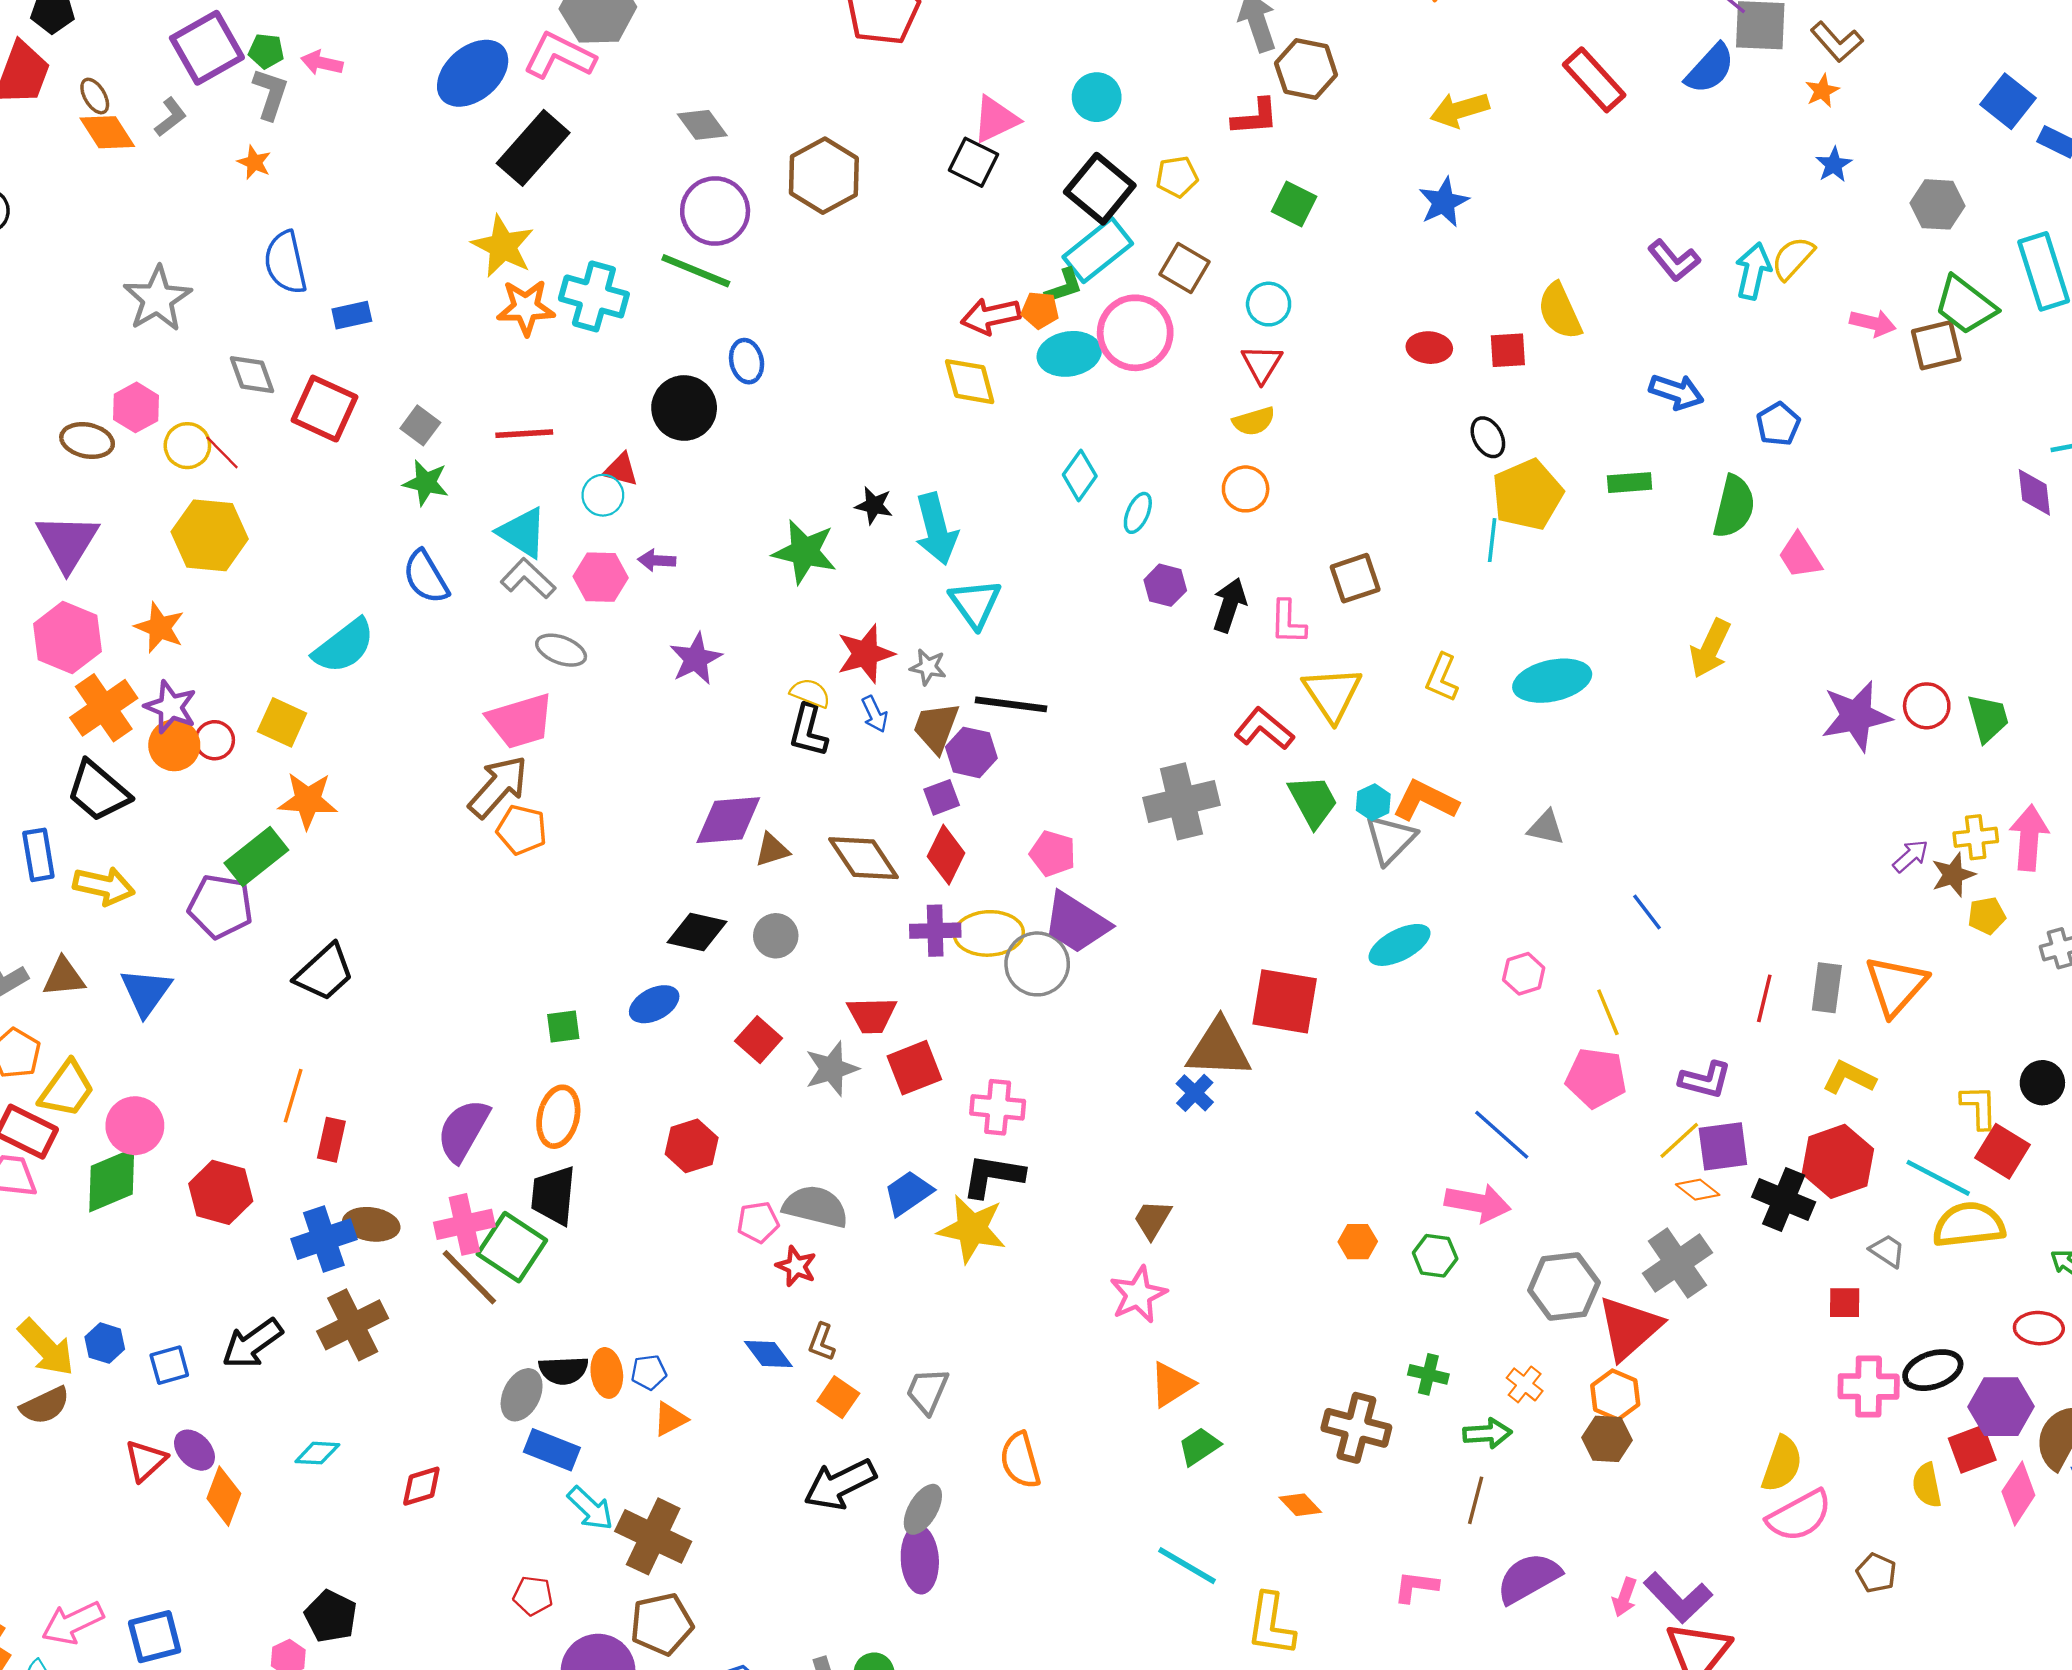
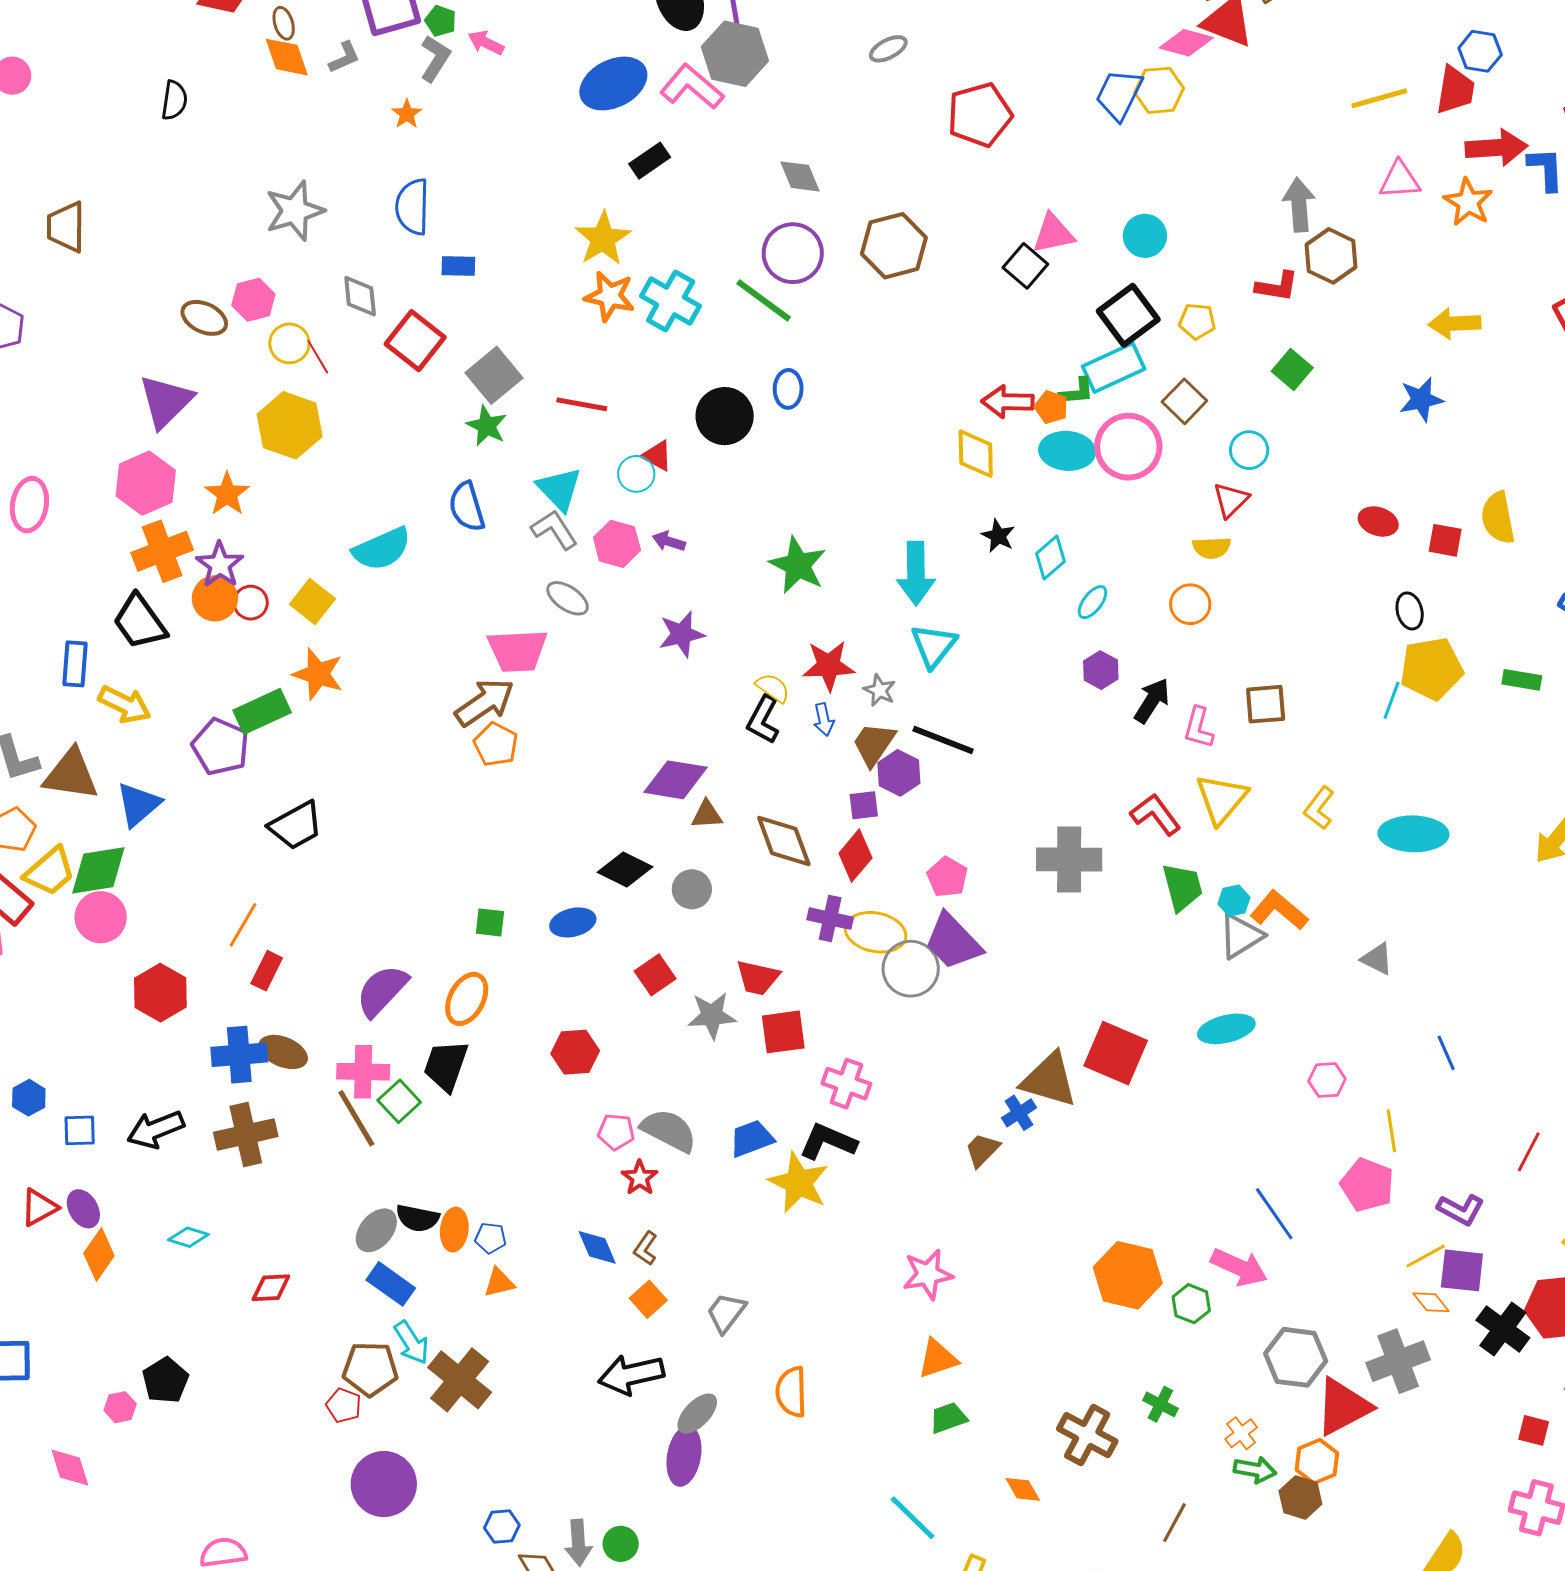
black rectangle: (533, 148) -> (650, 161), size x0.6
gray square: (420, 425) -> (494, 375), size x1.6
black star: (874, 505) -> (998, 536), moved
brown triangle: (64, 977) -> (71, 774), size x1.5
green diamond: (112, 1180) -> (98, 870), moved
brown trapezoid: (1153, 1219) -> (982, 1150), moved
orange hexagon: (1358, 1242) -> (1128, 1275), size x2.0
green square: (512, 1247) -> (399, 1101), size x0.7
green arrow: (1487, 1433) -> (1255, 1470), moved
brown pentagon: (662, 1624) -> (370, 1369), moved

